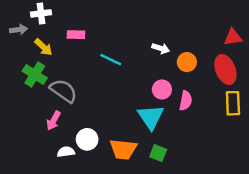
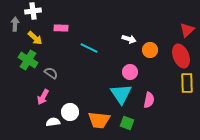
gray arrow: (19, 30) -> (15, 24), turned -80
red triangle: (233, 37) -> (187, 30), turned -35
gray semicircle: (63, 91) -> (51, 73), size x0.6
pink semicircle: (186, 101) -> (149, 100), moved

